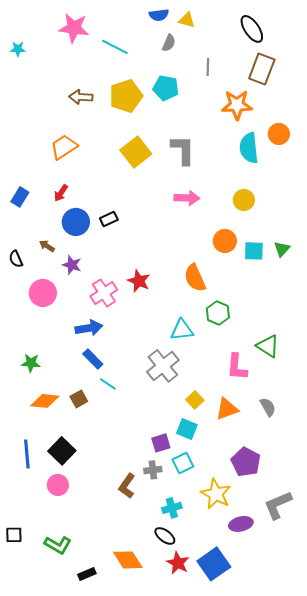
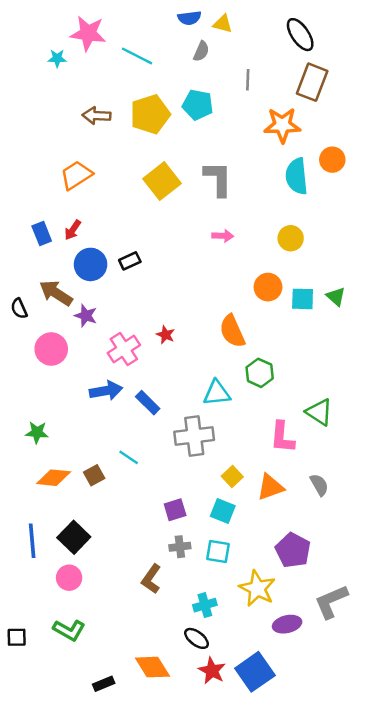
cyan star: (18, 49) -> (57, 58), moved
blue rectangle: (20, 197) -> (42, 233), moved, turned -54
pink arrow: (187, 198) -> (223, 236), size x0.7
brown arrow: (47, 246) -> (56, 293), size x1.8
green triangle: (282, 249) -> (336, 297), turned -30
red star: (139, 281) -> (166, 335), size x0.7
blue rectangle: (93, 359) -> (148, 403), moved
gray cross: (163, 366) -> (194, 436), turned 32
purple square: (161, 443) -> (175, 510), moved
cyan square: (183, 463) -> (218, 551), turned 35
gray cross: (153, 470) -> (180, 547), moved
green L-shape: (58, 545) -> (69, 630), moved

